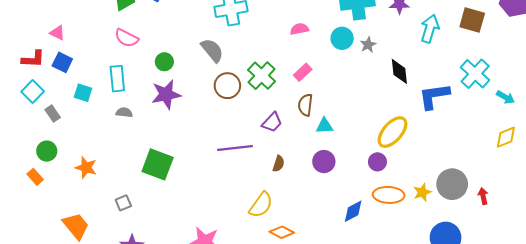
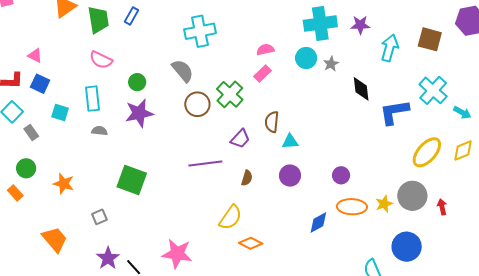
pink rectangle: (303, 72) -> (263, 73), moved
yellow ellipse: (392, 132) -> (427, 152), moved

